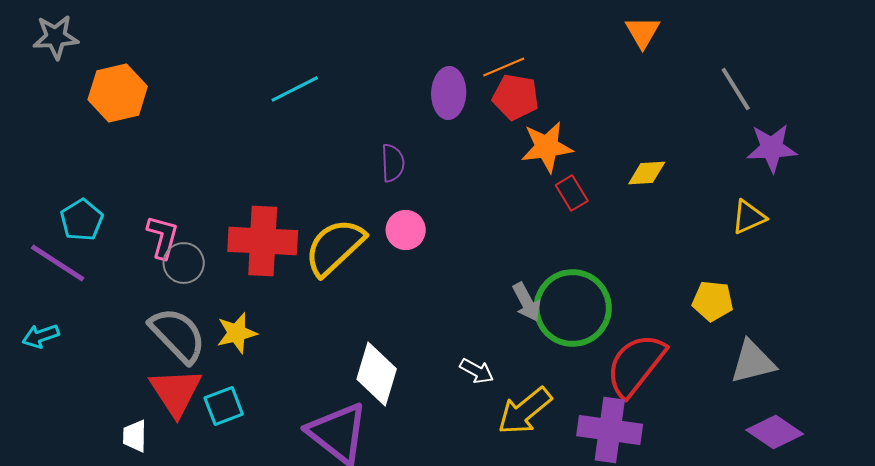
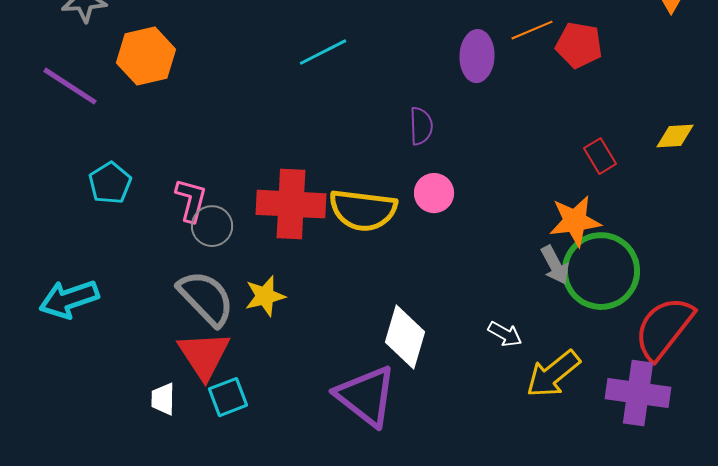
red pentagon: (516, 97) -> (579, 45), moved
orange star: (547, 147) -> (575, 221), moved
yellow semicircle: (335, 247) -> (363, 210), turned -130
purple line: (58, 263) -> (70, 86), moved
cyan arrow: (41, 336) -> (69, 299), size x1.6
cyan square: (224, 406) -> (228, 397), moved

